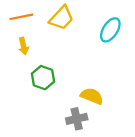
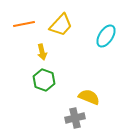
yellow arrow: (23, 46) -> (42, 52), moved

